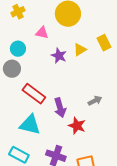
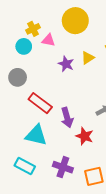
yellow cross: (18, 12) -> (33, 29), moved
cyan circle: (18, 49) -> (24, 46), moved

